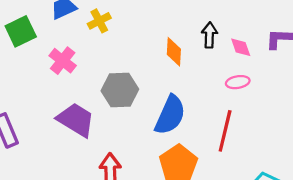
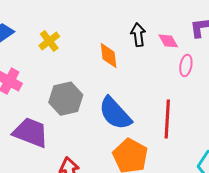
yellow cross: (99, 21) -> (49, 41), moved
pink ellipse: (238, 82) -> (186, 65), moved, turned -60
blue semicircle: (170, 115) -> (115, 113), turned 123

